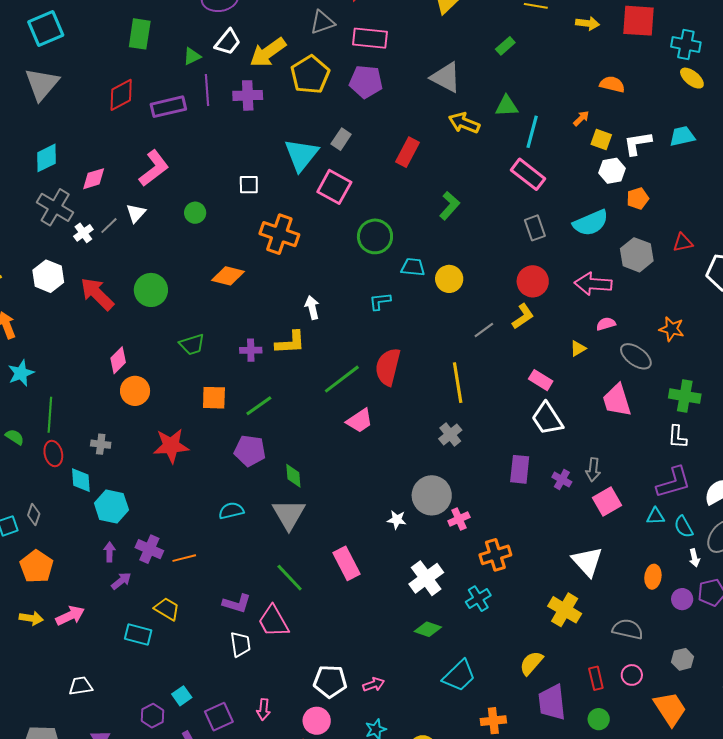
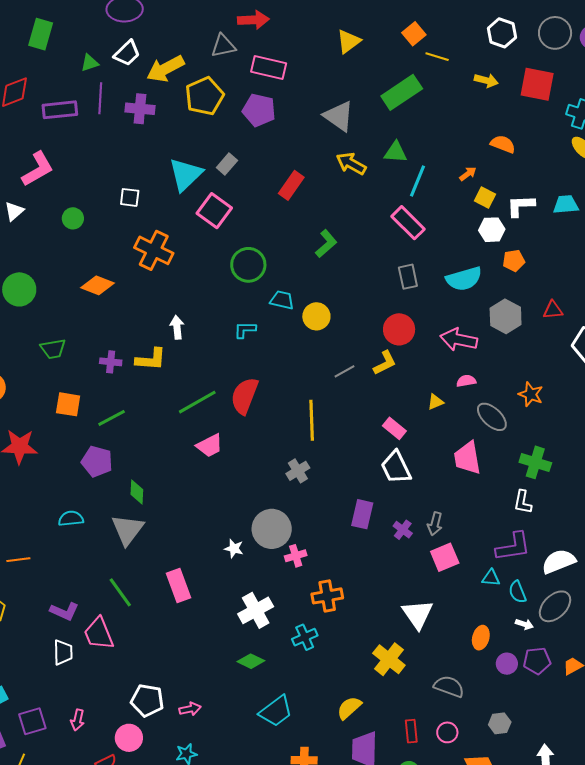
green rectangle: (505, 46) -> (402, 92), size x2.0
white arrow: (694, 558) -> (524, 624), turned -66

